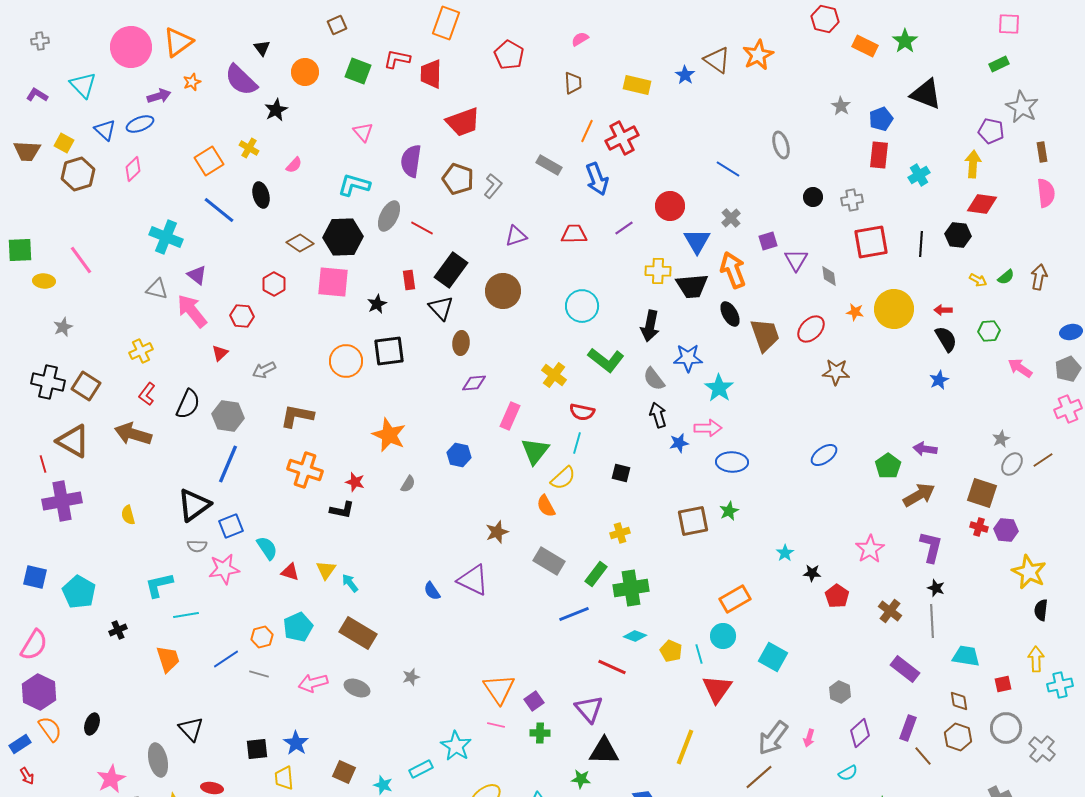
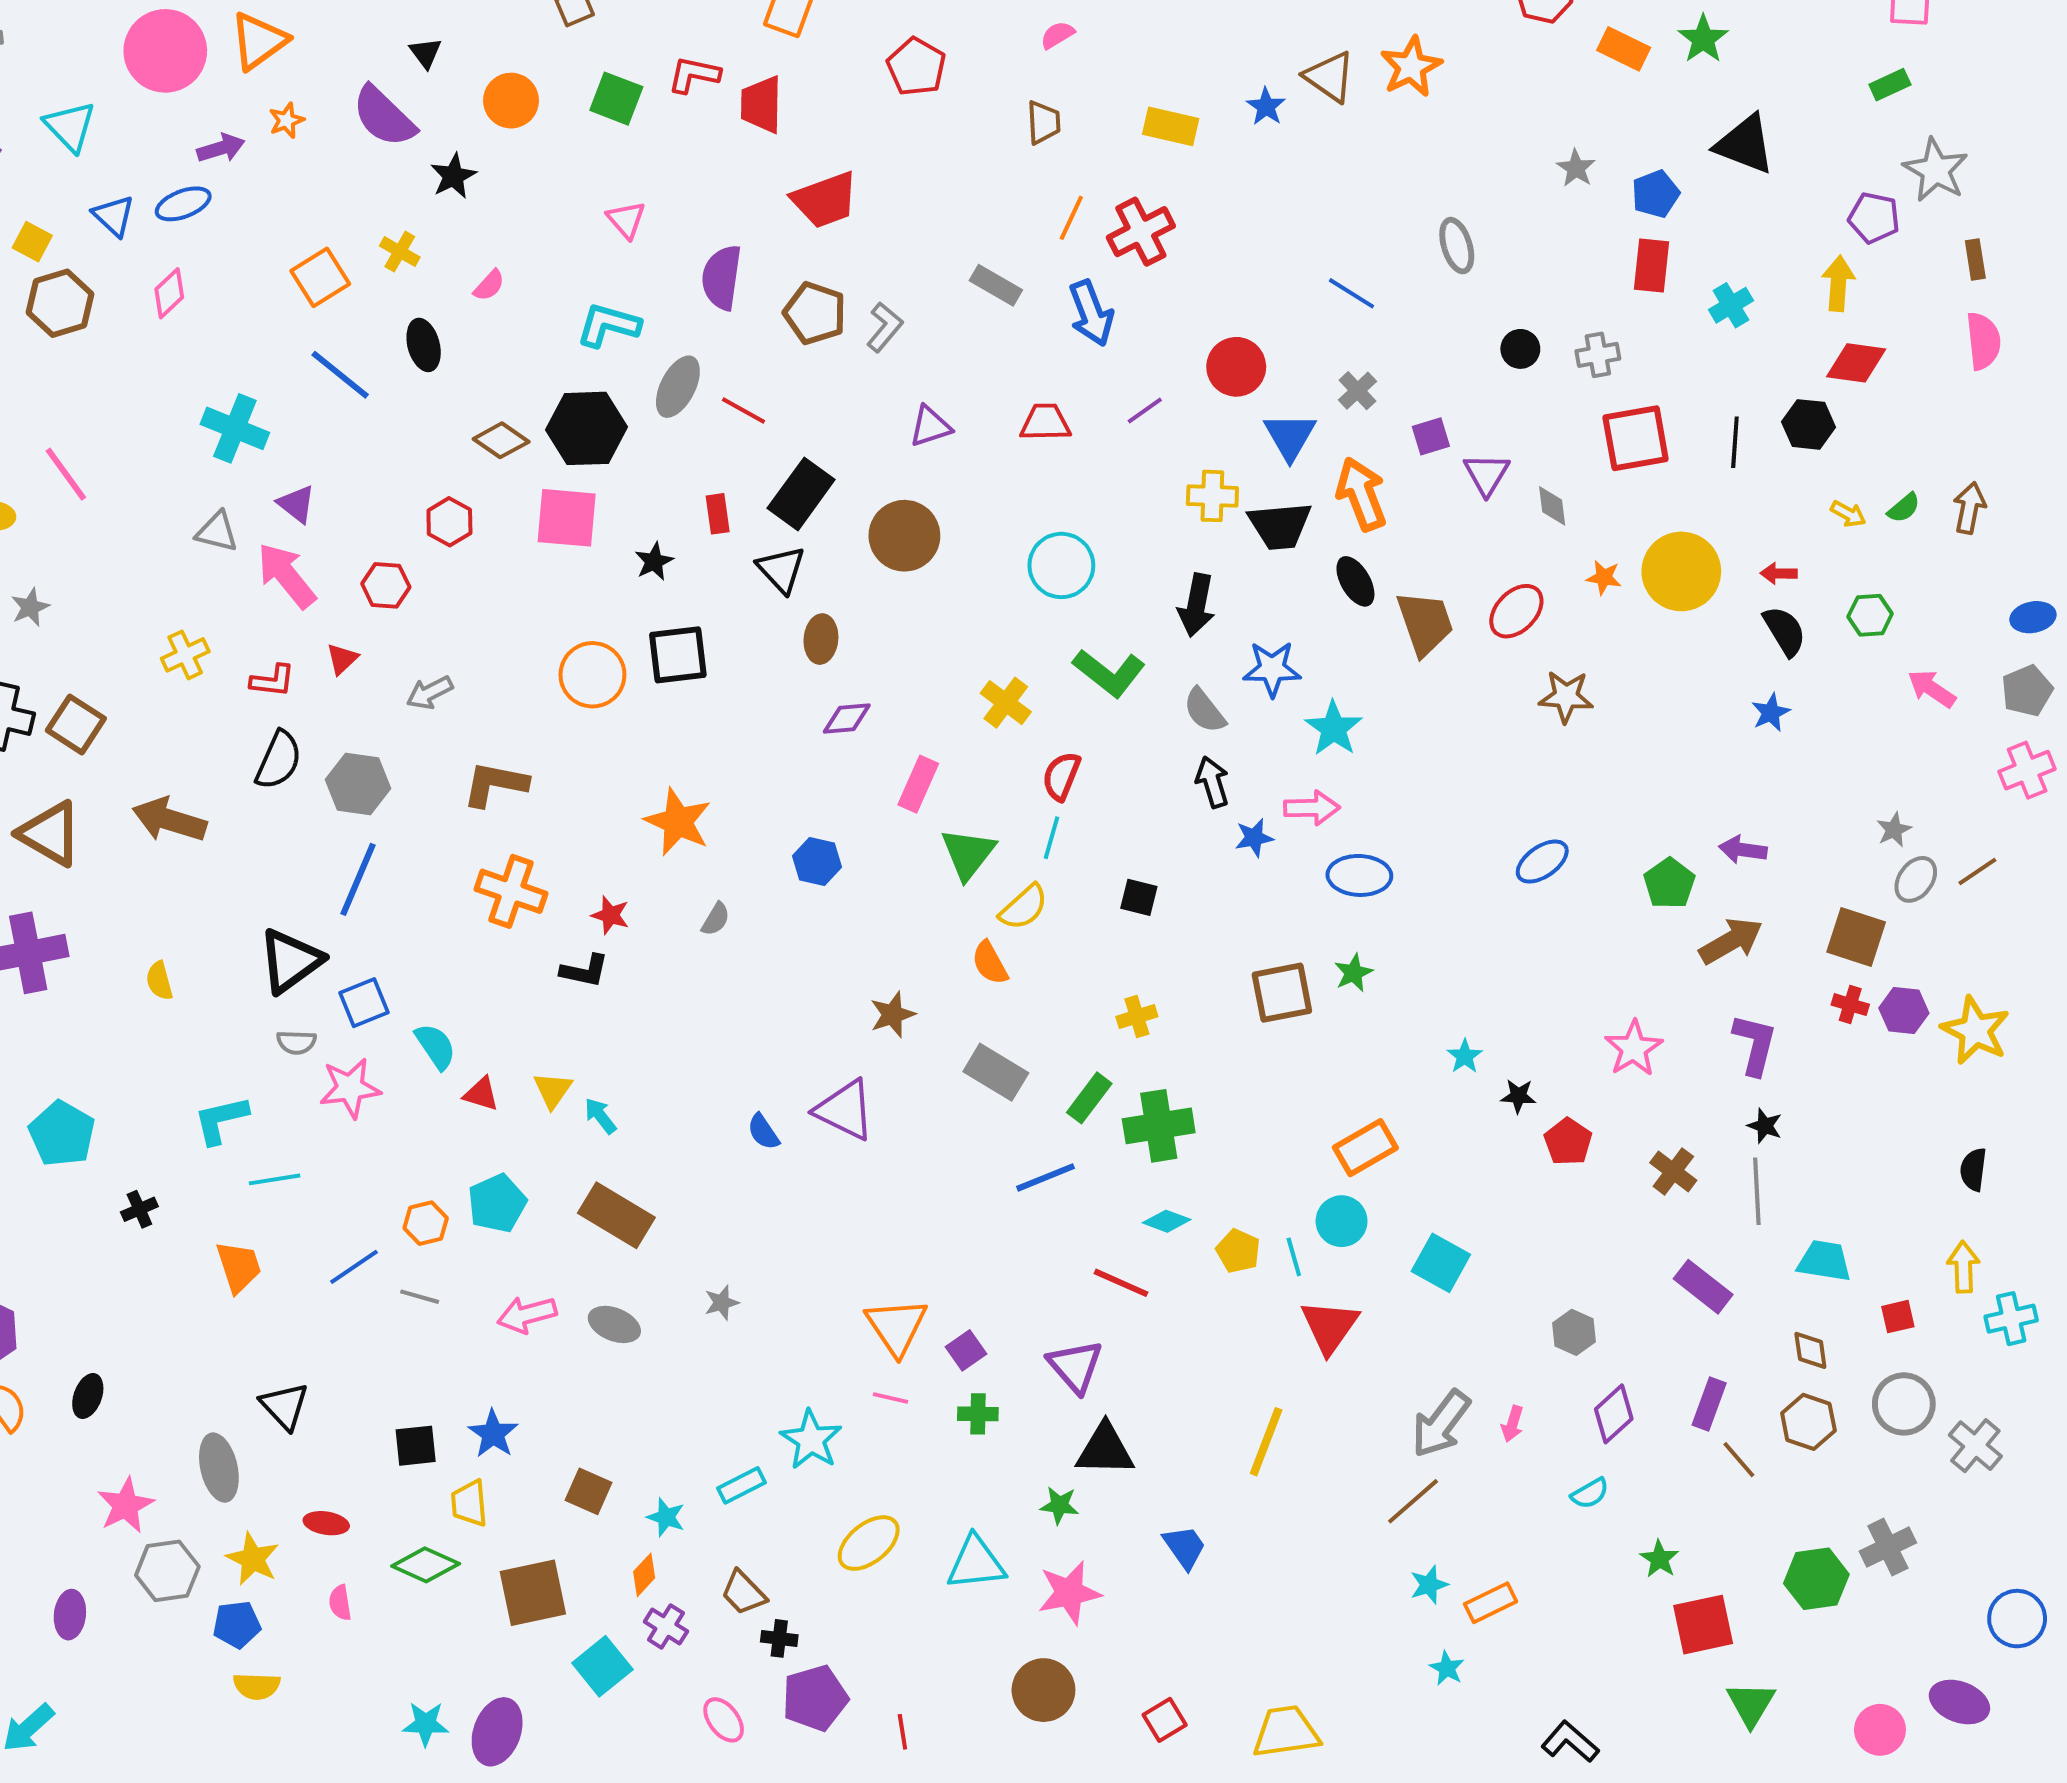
red L-shape: (147, 394) -> (273, 681), moved, turned -120
red semicircle: (582, 412) -> (1061, 776), turned 100
yellow star: (1029, 572) -> (1975, 1030), moved

